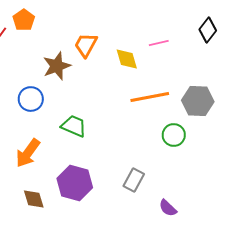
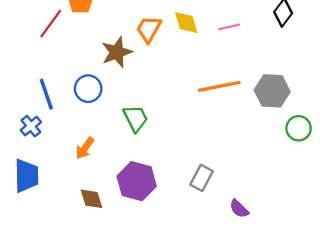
yellow diamond: (127, 59) -> (186, 23), moved
green trapezoid: (74, 126) -> (136, 118), turned 40
green circle: (174, 135) -> (299, 128), moved
orange arrow: (28, 153) -> (85, 148), size x0.7

